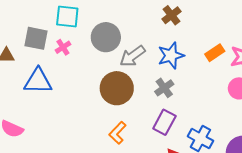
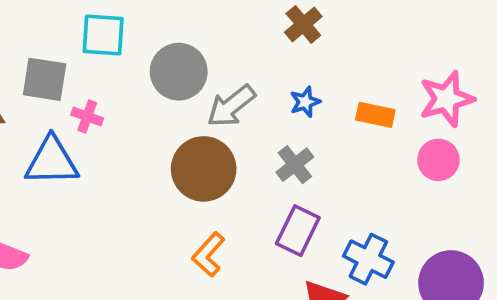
pink cross: (63, 47) -> (87, 117), moved, turned -35
orange rectangle: (215, 53) -> (375, 115), moved, turned 48
blue star: (171, 56) -> (305, 102), size x0.6

